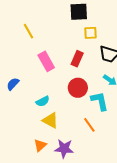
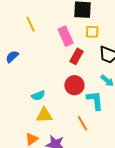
pink rectangle: (46, 61) -> (66, 36), moved
blue semicircle: (13, 84) -> (12, 57), moved
yellow triangle: (50, 120) -> (44, 115), turned -36

